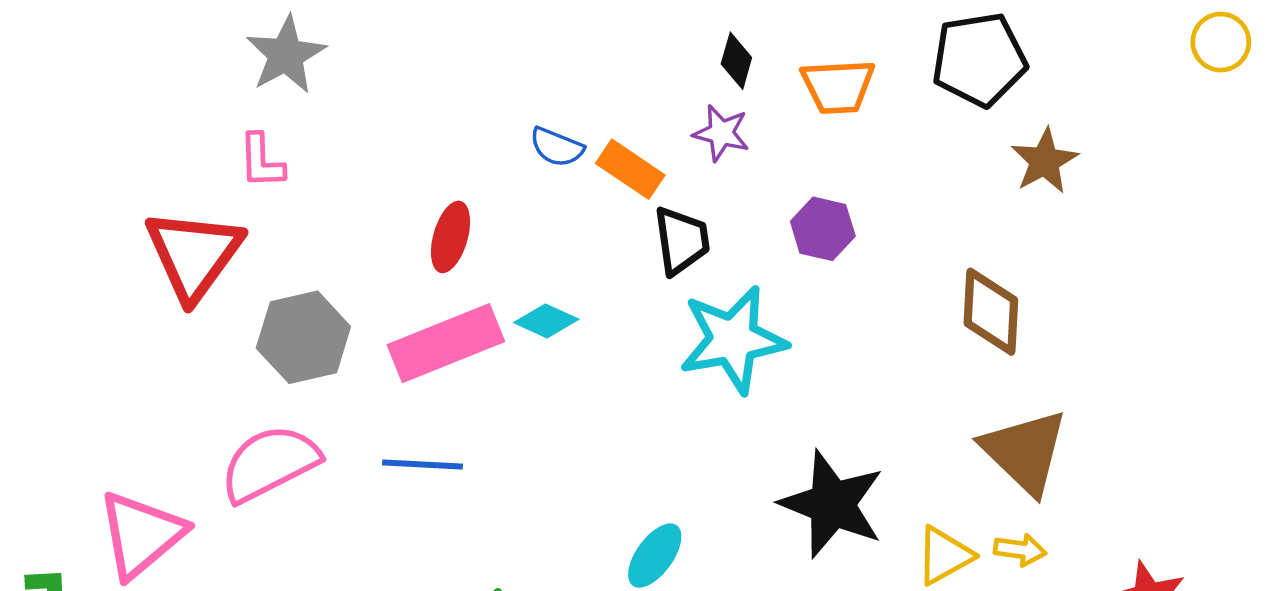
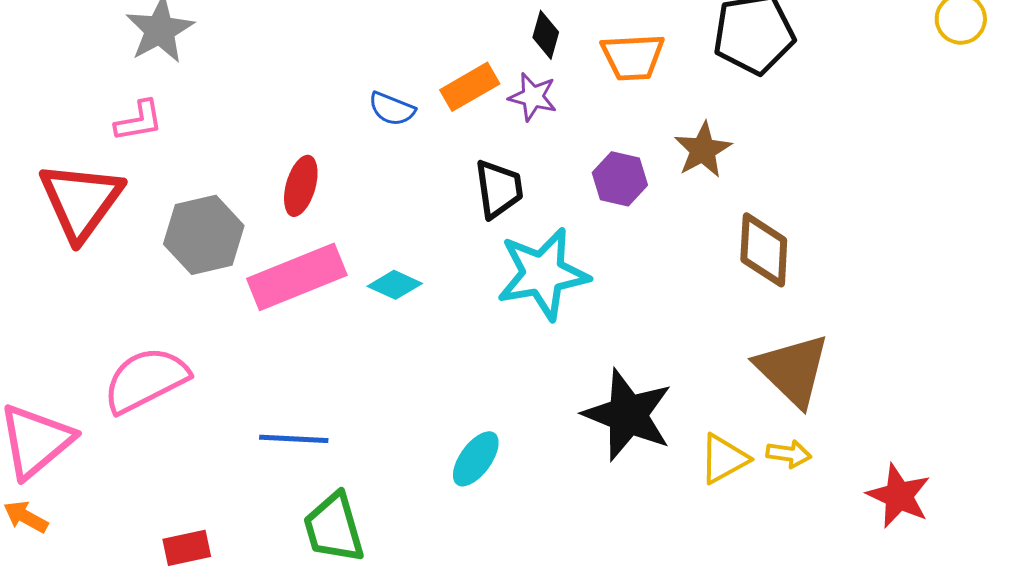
pink L-shape: (261, 161) -> (139, 121), turned -98
brown star: (1045, 161) -> (703, 150), moved
orange rectangle: (630, 169) -> (470, 87), moved, turned -64
cyan diamond: (546, 321) -> (395, 285), moved
gray hexagon: (303, 337) -> (204, 235), moved
blue line: (422, 465) -> (294, 439), moved

